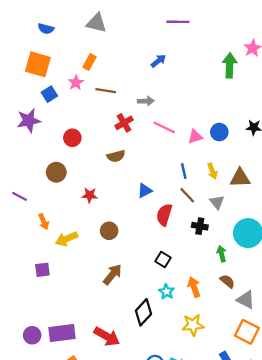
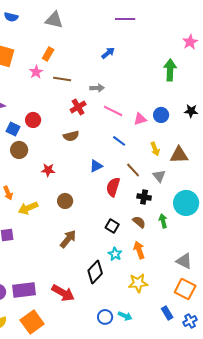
blue semicircle: (46, 29) -> (11, 17), moved
green arrow: (230, 65) -> (170, 70), moved
blue square: (49, 94) -> (13, 129), moved, turned -32
blue line: (184, 171) -> (119, 141), moved, turned -40
brown semicircle: (227, 281) -> (139, 222), moved

